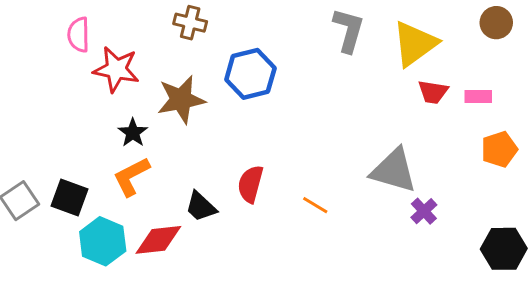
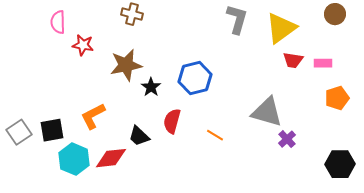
red star: (116, 69) -> (83, 45), size x0.7
blue hexagon: (250, 74) -> (195, 78), moved
black star: (133, 133) -> (151, 87), moved
black square: (69, 198) -> (52, 130), turned -30

